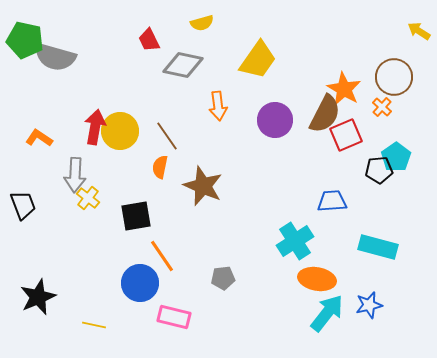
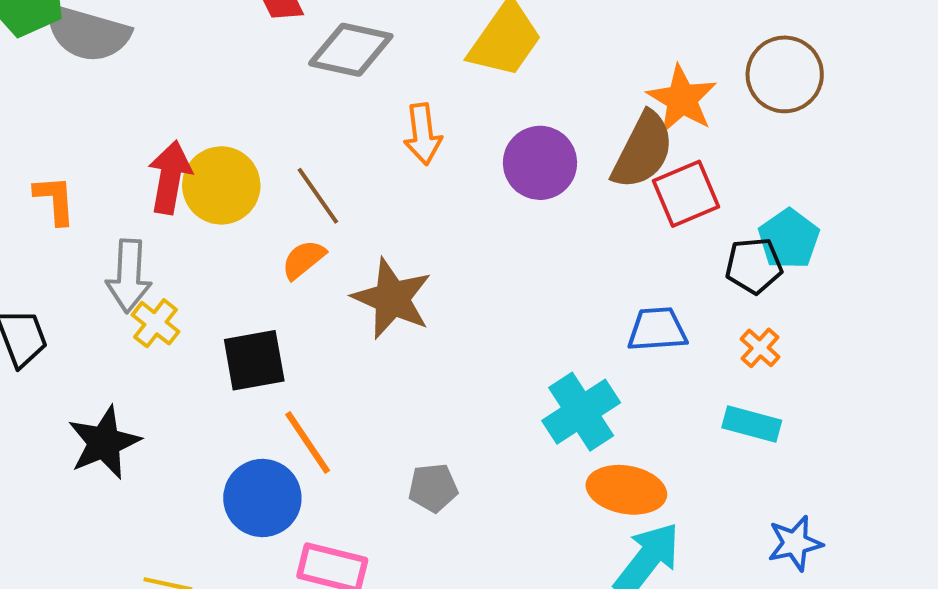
orange cross: (382, 107) -> (760, 348), moved
orange L-shape: (39, 138) -> (55, 200), turned 52
orange semicircle: (160, 167) -> (304, 259), turned 40
cyan rectangle: (378, 247) -> (752, 424), size x0.7
black star: (38, 297) -> (104, 442), moved
blue star: (369, 305) -> (795, 543), moved

